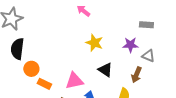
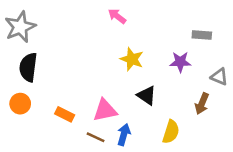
gray triangle: (148, 56) -> (219, 77), moved
orange circle: (31, 69) -> (20, 104), moved
brown arrow: (136, 75) -> (202, 104), moved

